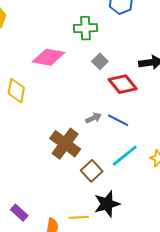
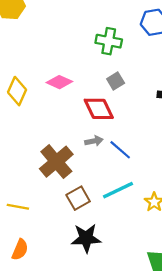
pink diamond: (49, 57) -> (59, 82), moved, size x0.7
red diamond: (123, 84) -> (99, 109), moved
yellow line: (79, 217) -> (18, 207), moved

